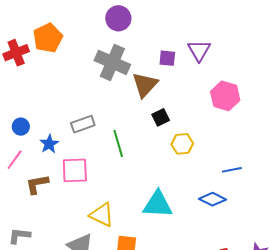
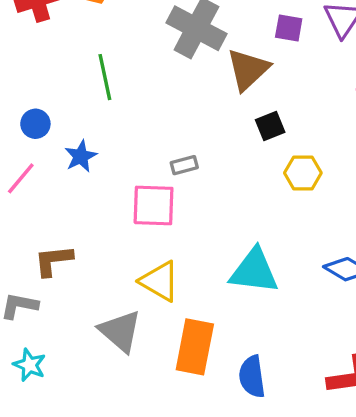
gray rectangle: (83, 124) -> (184, 165), moved, size x0.7
green line: (118, 143) -> (105, 77), moved
pink square: (75, 170) -> (154, 205), moved
brown L-shape: (37, 184) -> (53, 261), moved

